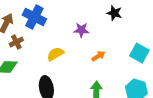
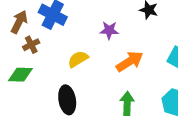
orange arrow: (98, 56) -> (130, 61), size x1.6

